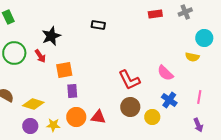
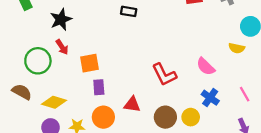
black star: (51, 36) -> (61, 19), moved
green circle: (14, 53) -> (38, 61), moved
pink line: (199, 97) -> (245, 94), turned -40
brown circle: (130, 107) -> (165, 117), moved
red triangle: (98, 117) -> (132, 104), moved

